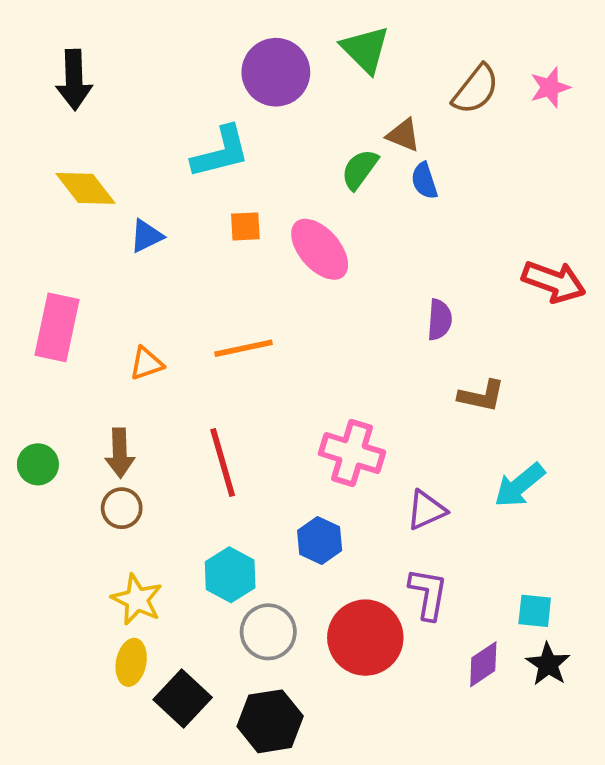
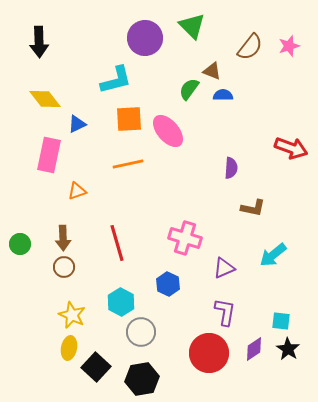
blue semicircle: (424, 181) -> (223, 95), turned 108
orange square: (245, 226) -> (129, 119), size x1.6
pink rectangle: (57, 327) -> (49, 155), moved
orange line: (243, 348) -> (128, 164), moved
red circle: (365, 638) -> (209, 353), moved

